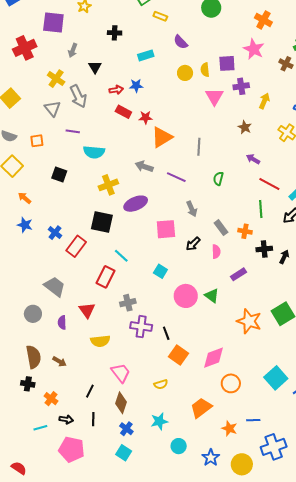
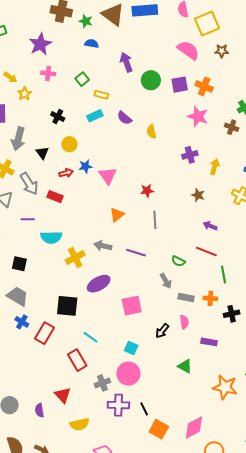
black cross: (115, 33) -> (58, 117), turned 32
gray arrow: (73, 50) -> (18, 139), size x1.6
cyan rectangle: (146, 55) -> (95, 116), moved
purple square: (227, 63) -> (180, 85), moved
yellow semicircle: (205, 70) -> (151, 132), moved
yellow circle: (185, 73) -> (69, 144), moved
pink triangle: (214, 97) -> (108, 176), moved
red rectangle: (123, 112) -> (55, 197), moved
red star: (146, 117) -> (147, 191), moved
orange triangle: (162, 137) -> (117, 215), size x0.7
green semicircle: (218, 179) -> (178, 261), moved, turned -72
red line: (269, 184) -> (206, 252), moved
yellow cross: (108, 185) -> (75, 257), moved
gray arrow: (192, 209) -> (166, 281), moved
gray rectangle: (221, 228) -> (186, 298), turned -35
black arrow: (193, 244) -> (162, 331), moved
purple rectangle: (238, 274) -> (209, 342), turned 49
red rectangle: (106, 277) -> (77, 360), turned -50
gray trapezoid: (55, 287) -> (18, 296), moved
pink circle: (186, 296) -> (128, 374), moved

